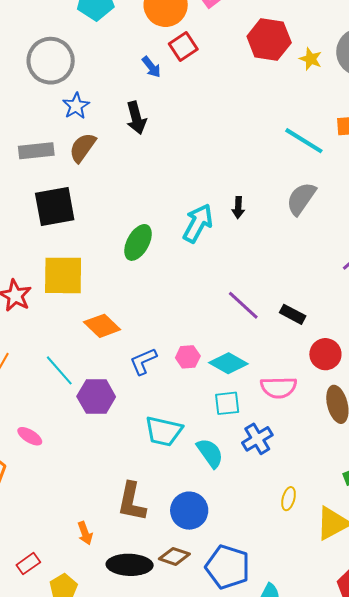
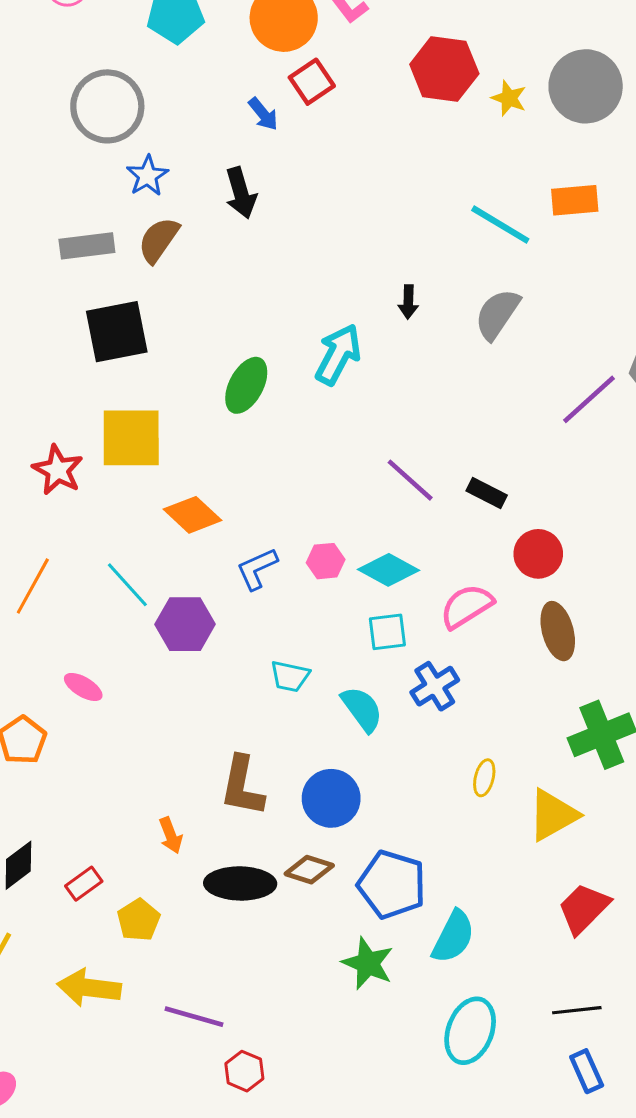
black arrow: (238, 208) -> (408, 302), moved
pink semicircle: (279, 387) -> (467, 606), turned 150
cyan trapezoid: (164, 431) -> (290, 676), size x0.7

